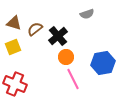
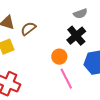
black cross: (58, 36) -> (76, 36), moved

